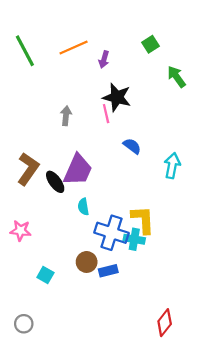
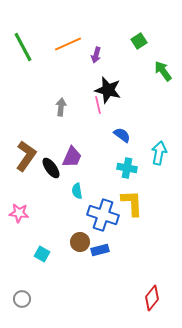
purple trapezoid: (78, 170) -> (72, 157), size x0.7
cyan cross: (134, 239) -> (127, 168), moved

